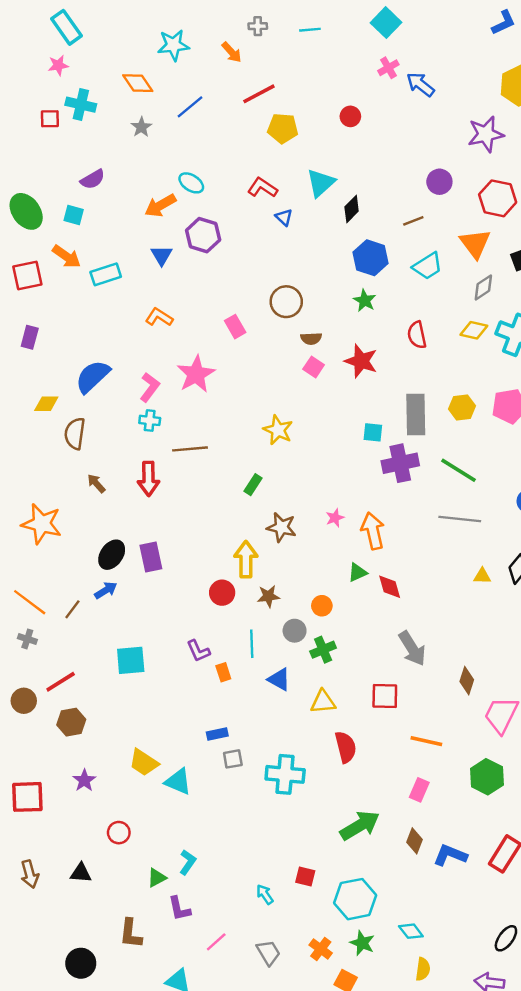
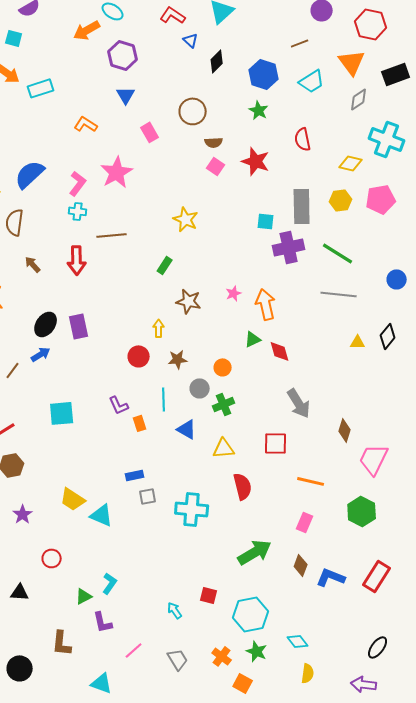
black diamond: (352, 209) -> (217, 61), moved
blue triangle: (162, 255) -> (126, 95), moved
yellow diamond: (474, 330) -> (351, 163), moved
yellow arrow: (246, 559) -> (159, 328), size x0.6

